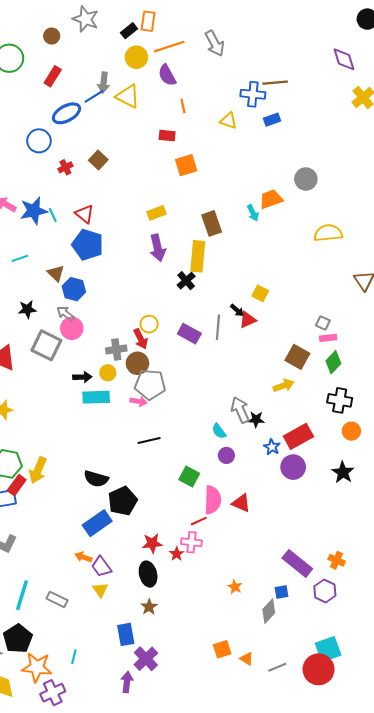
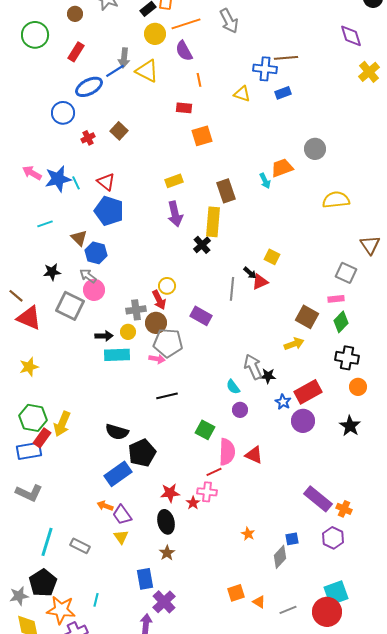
gray square: (323, 323) -> (346, 273), moved, size x1.5
purple rectangle: (189, 334) -> (201, 316), moved
purple rectangle: (297, 563) -> (318, 499), moved

